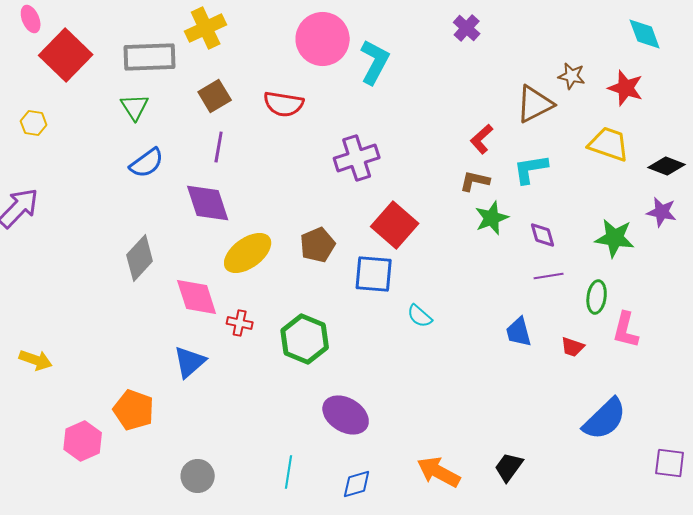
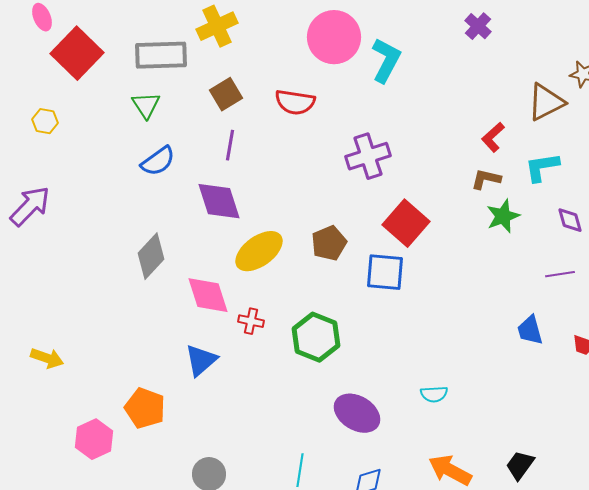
purple diamond: (543, 235) -> (570, 220), moved
cyan semicircle: (420, 316) -> (434, 394), moved, turned -44

